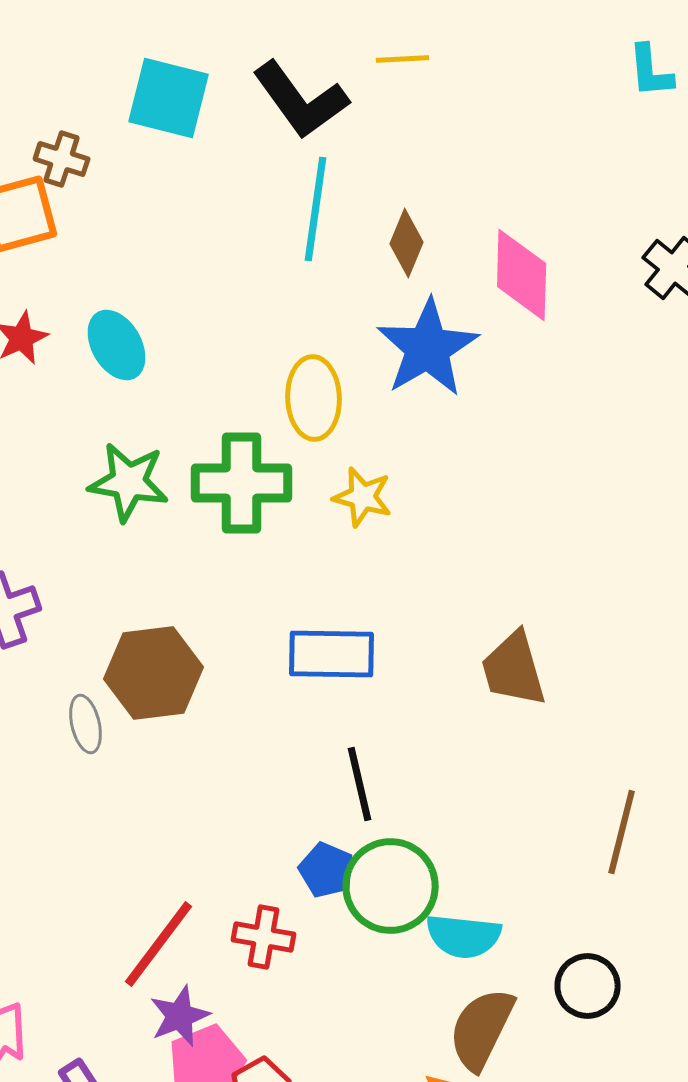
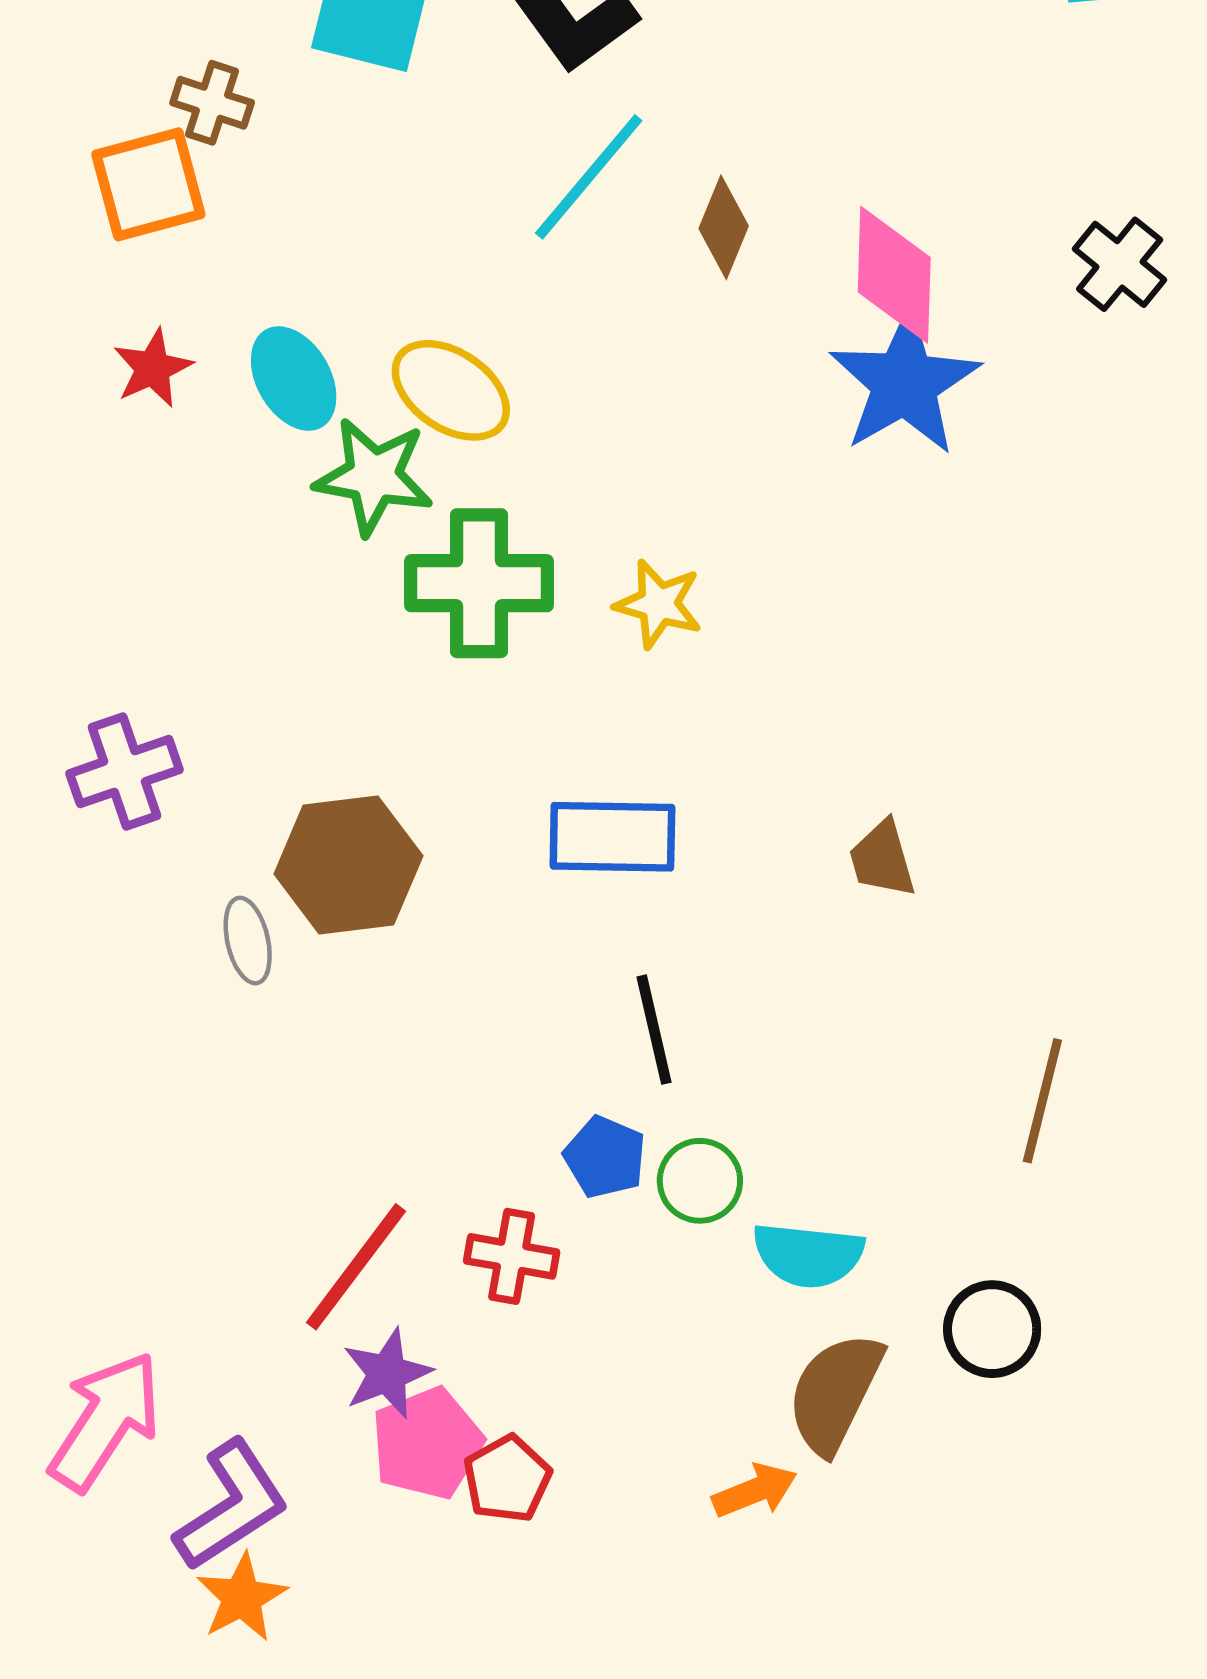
cyan line: (316, 209) -> (589, 177), turned 32
blue star: (428, 348) -> (905, 383), moved
yellow ellipse: (314, 398) -> (451, 390), moved, turned -54
green star: (129, 482) -> (374, 476), moved
brown trapezoid: (514, 669) -> (882, 859), size x0.7
green circle: (391, 886) -> (700, 1181), size x0.6

